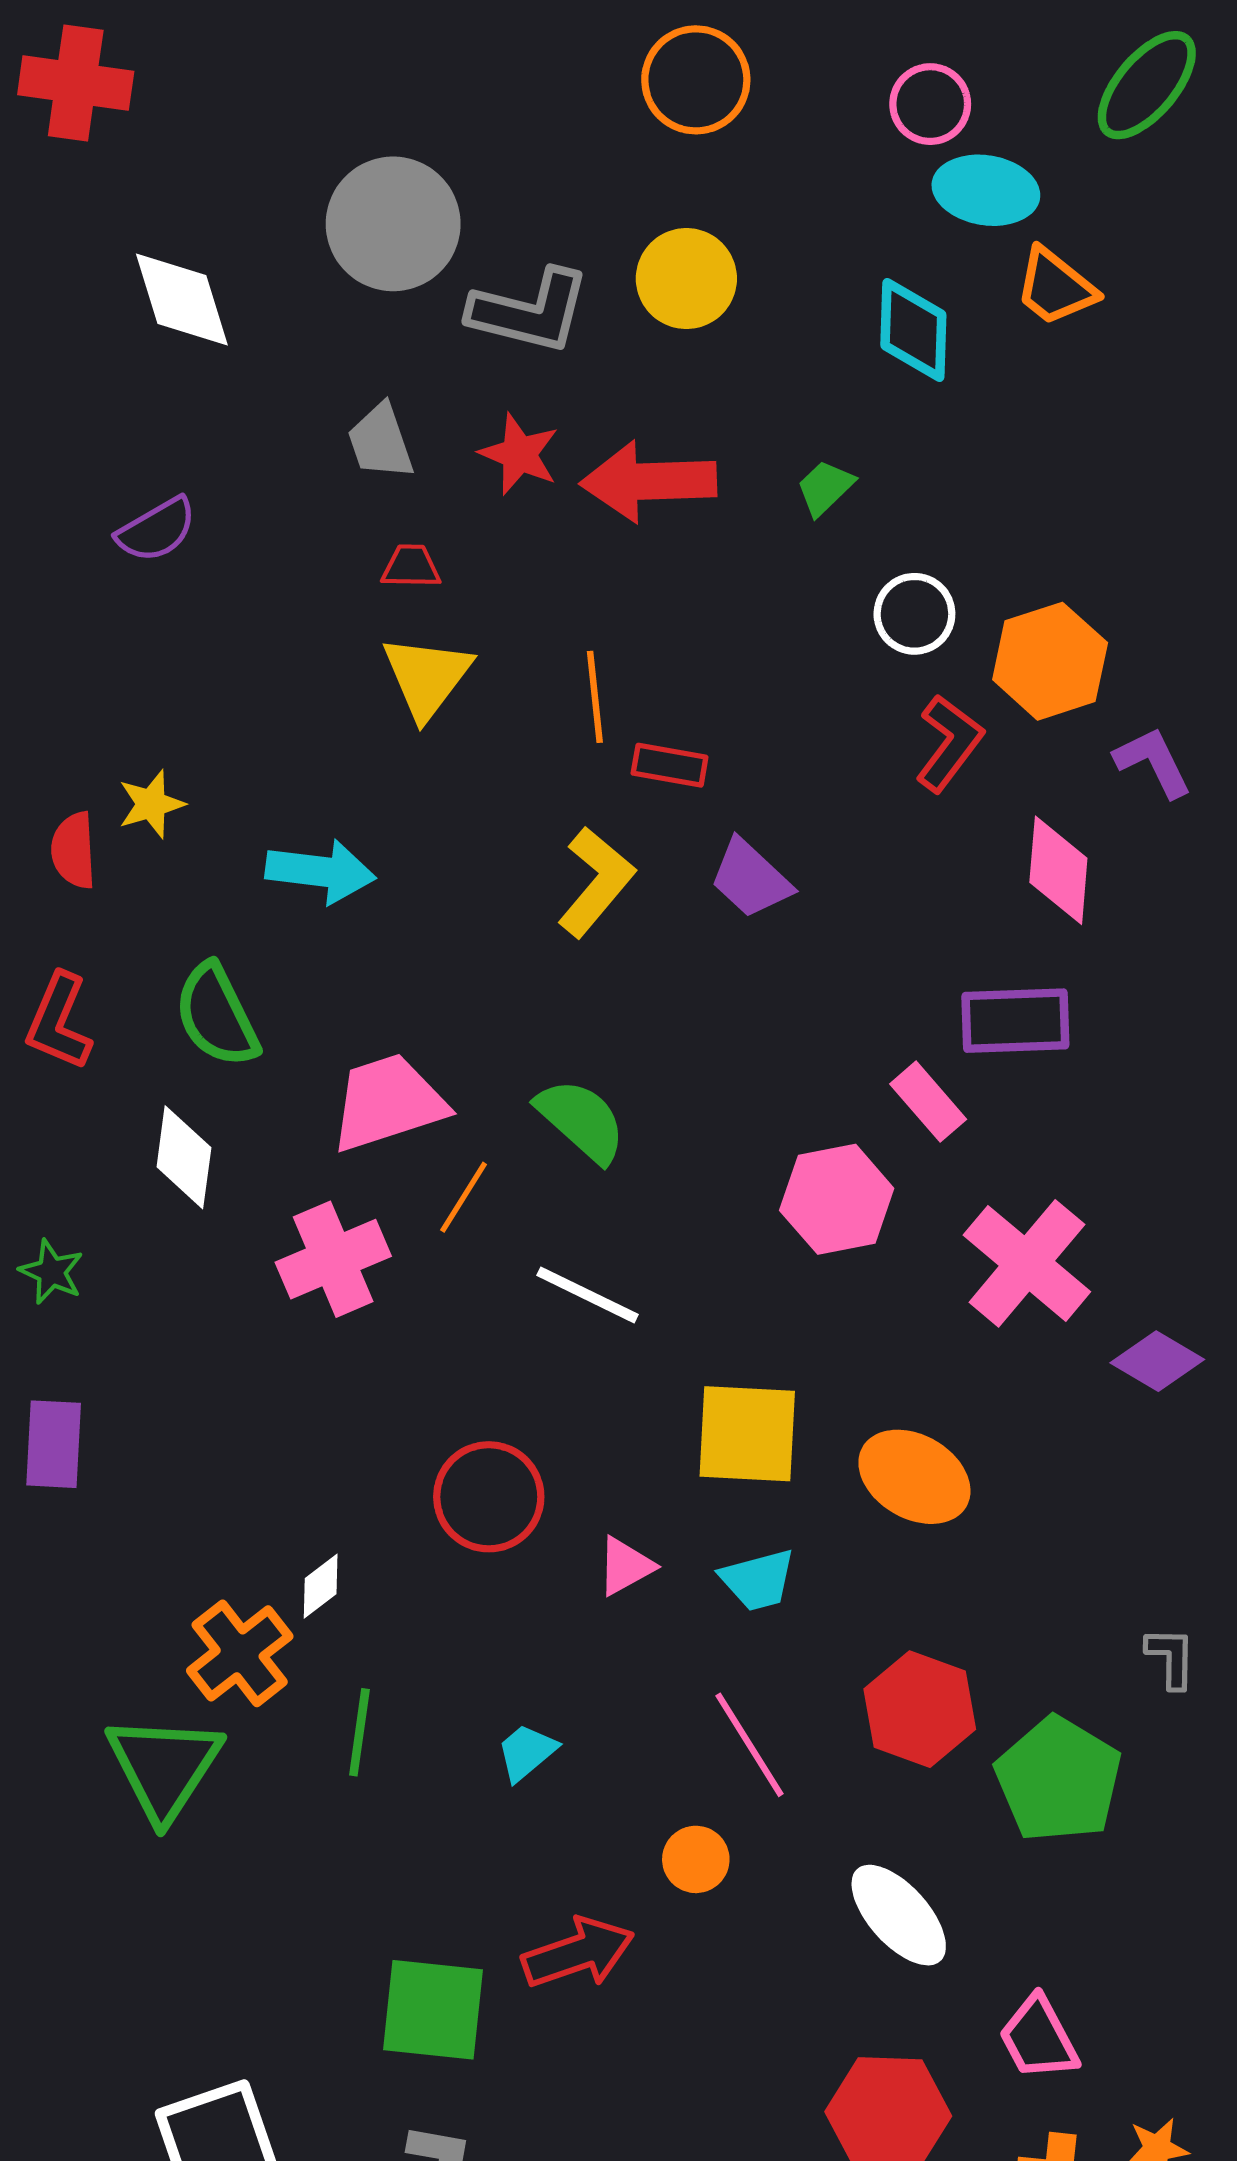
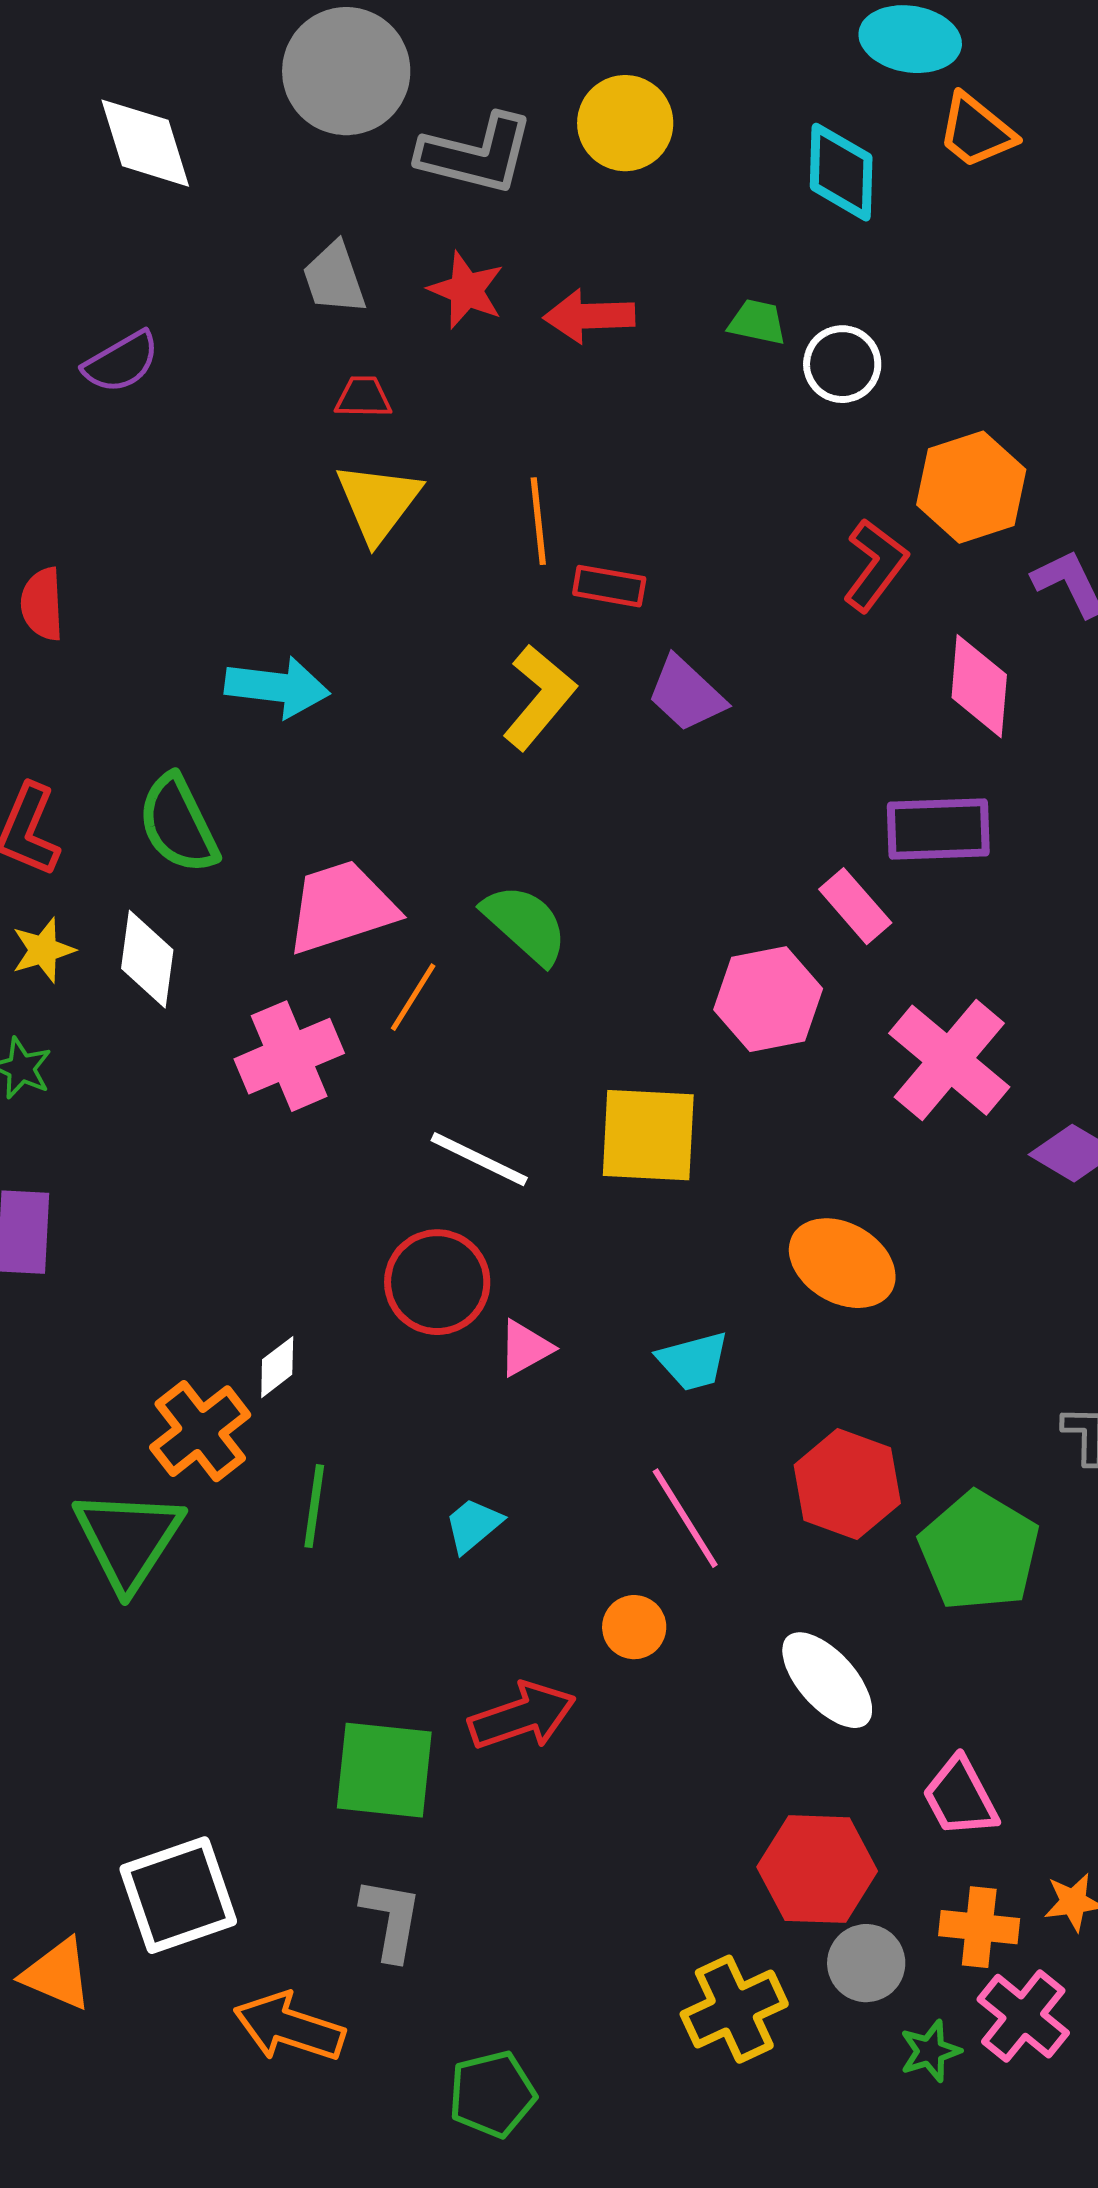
red arrow: (649, 481) -> (589, 316), size x0.7
green trapezoid: (825, 488) -> (757, 322), turned 56
white circle: (914, 614) -> (842, 364), moved
yellow star: (151, 804) -> (43, 950), moved
red semicircle: (74, 850) -> (42, 604), moved
white line: (588, 1295) -> (479, 1159), moved
yellow square: (747, 1434) -> (648, 1135), moved
pink triangle: (625, 1566) -> (525, 1348), moved

